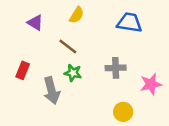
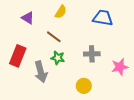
red rectangle: (23, 70) -> (18, 56), size x1.5
yellow circle: (123, 112) -> (84, 86), moved

